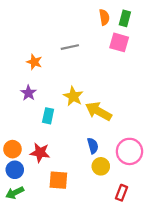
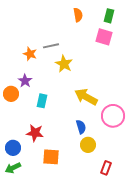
orange semicircle: (104, 17) -> (78, 15), moved
gray line: (70, 47) -> (51, 46), moved
yellow star: (73, 96) -> (64, 64), moved
orange circle: (12, 149) -> (11, 94), moved
pink circle: (129, 151) -> (113, 116), moved

